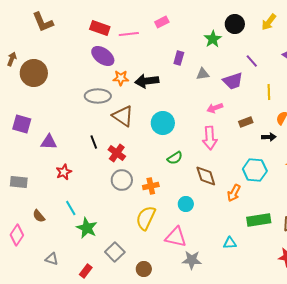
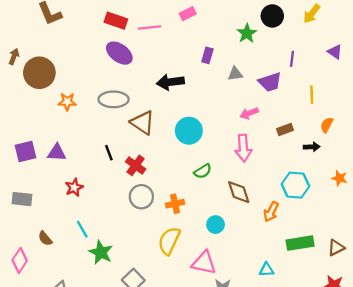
purple line: (252, 61) -> (292, 59), turned 48
orange star: (121, 78) -> (67, 102), moved
purple square: (22, 124) -> (25, 152), moved, turned -30

